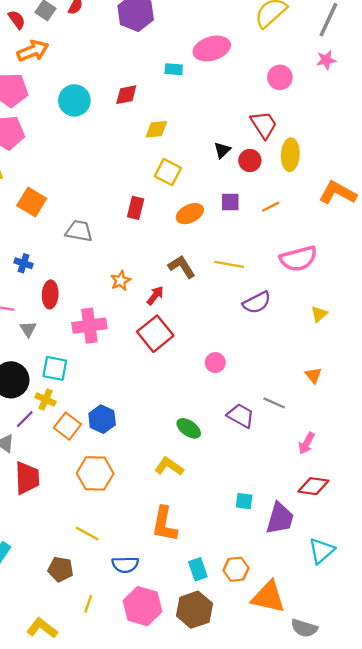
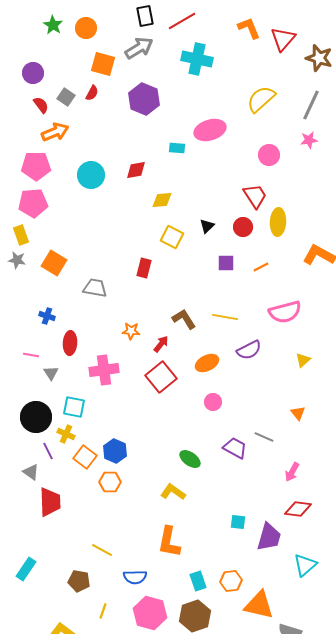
black triangle: (222, 150) -> (207, 226), moved
orange ellipse: (190, 214) -> (207, 363), moved
orange star: (121, 281) -> (131, 331), turned 30
purple line: (25, 419) -> (48, 451), turned -72
orange hexagon: (95, 473) -> (110, 482), moved, size x0.7

